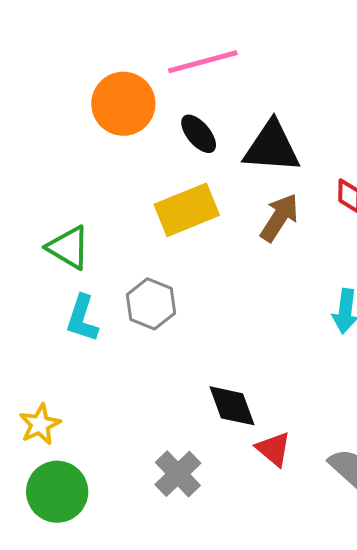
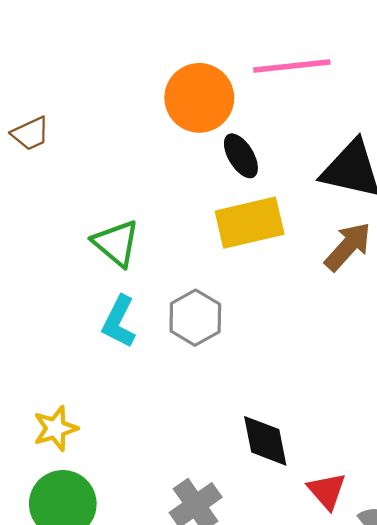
black ellipse: (199, 134) -> (241, 156), moved
red triangle: (274, 449) -> (327, 491), moved

